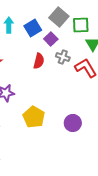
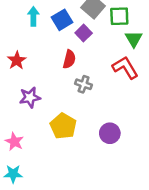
gray cross: (63, 57) -> (84, 84), moved

